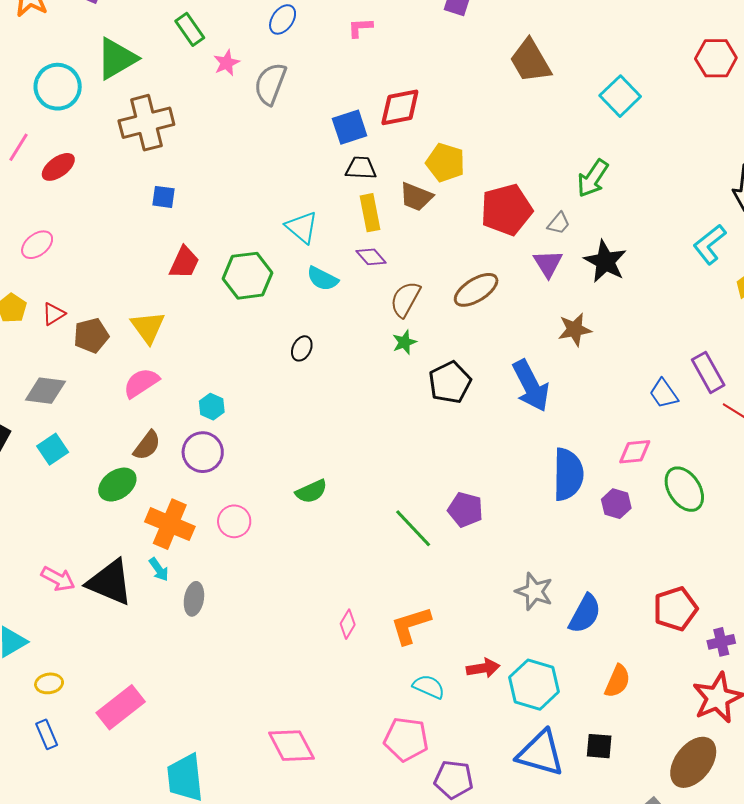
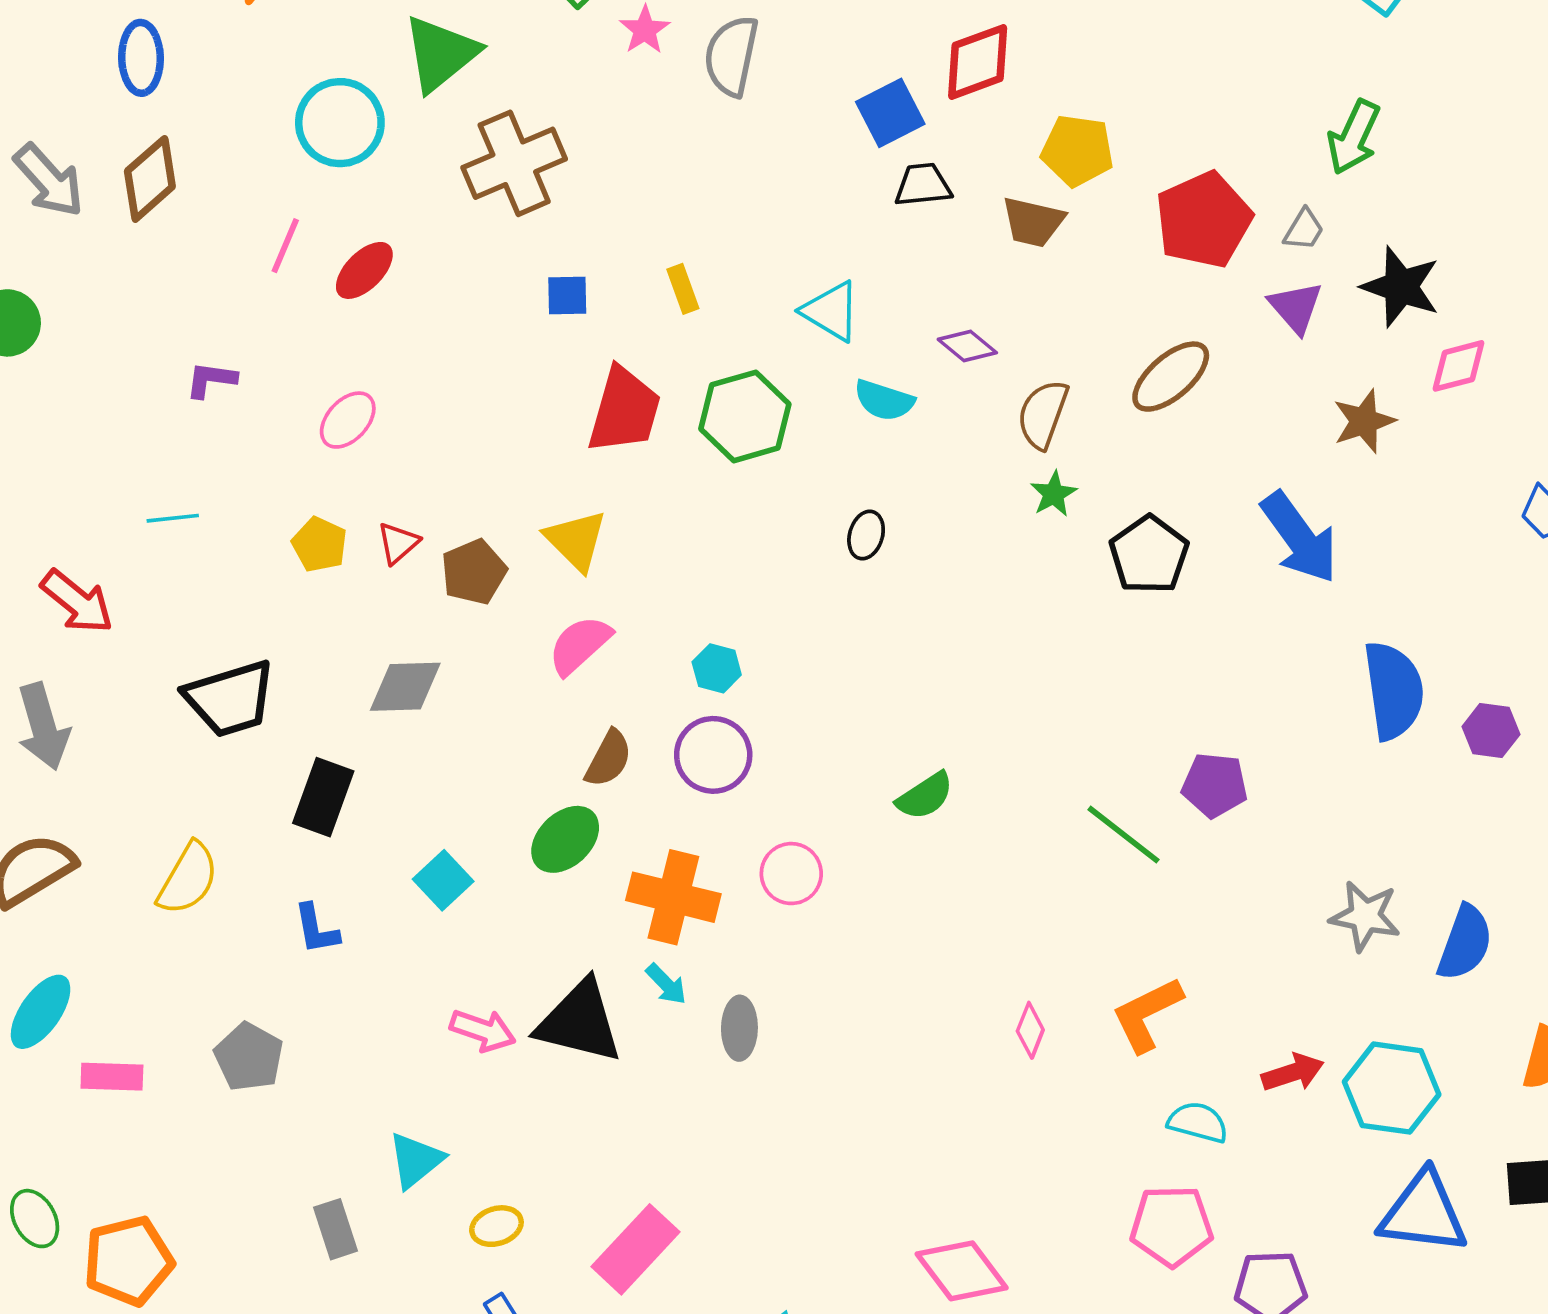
yellow rectangle: (370, 213) -> (683, 289), moved, size x0.7
red trapezoid: (184, 262) -> (624, 410), size x1.4
cyan square: (53, 449) -> (443, 880), moved
pink diamond: (635, 452) -> (1458, 366), moved

